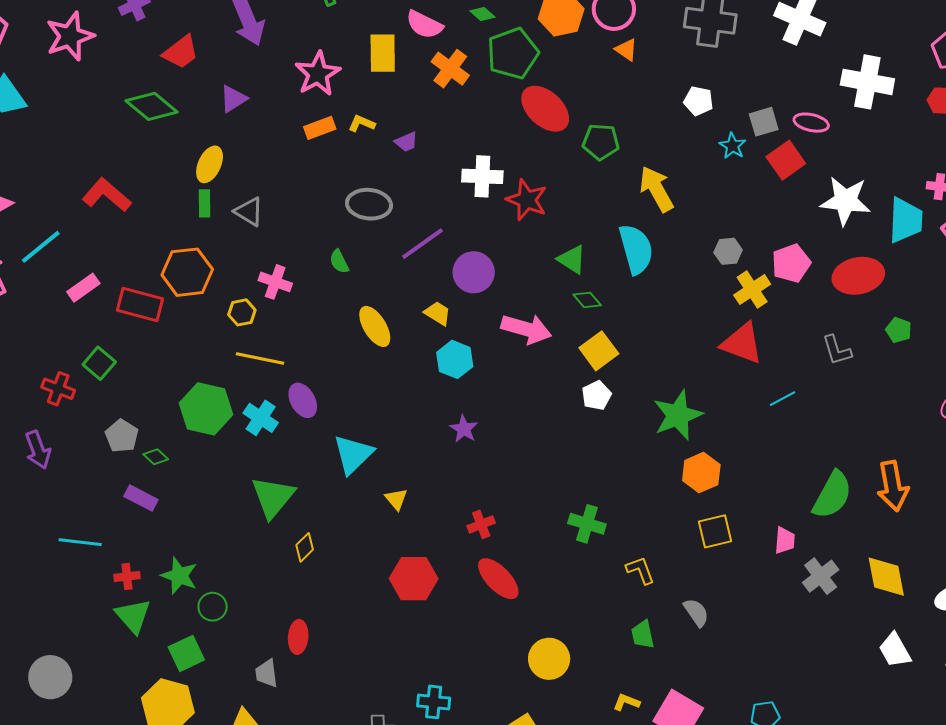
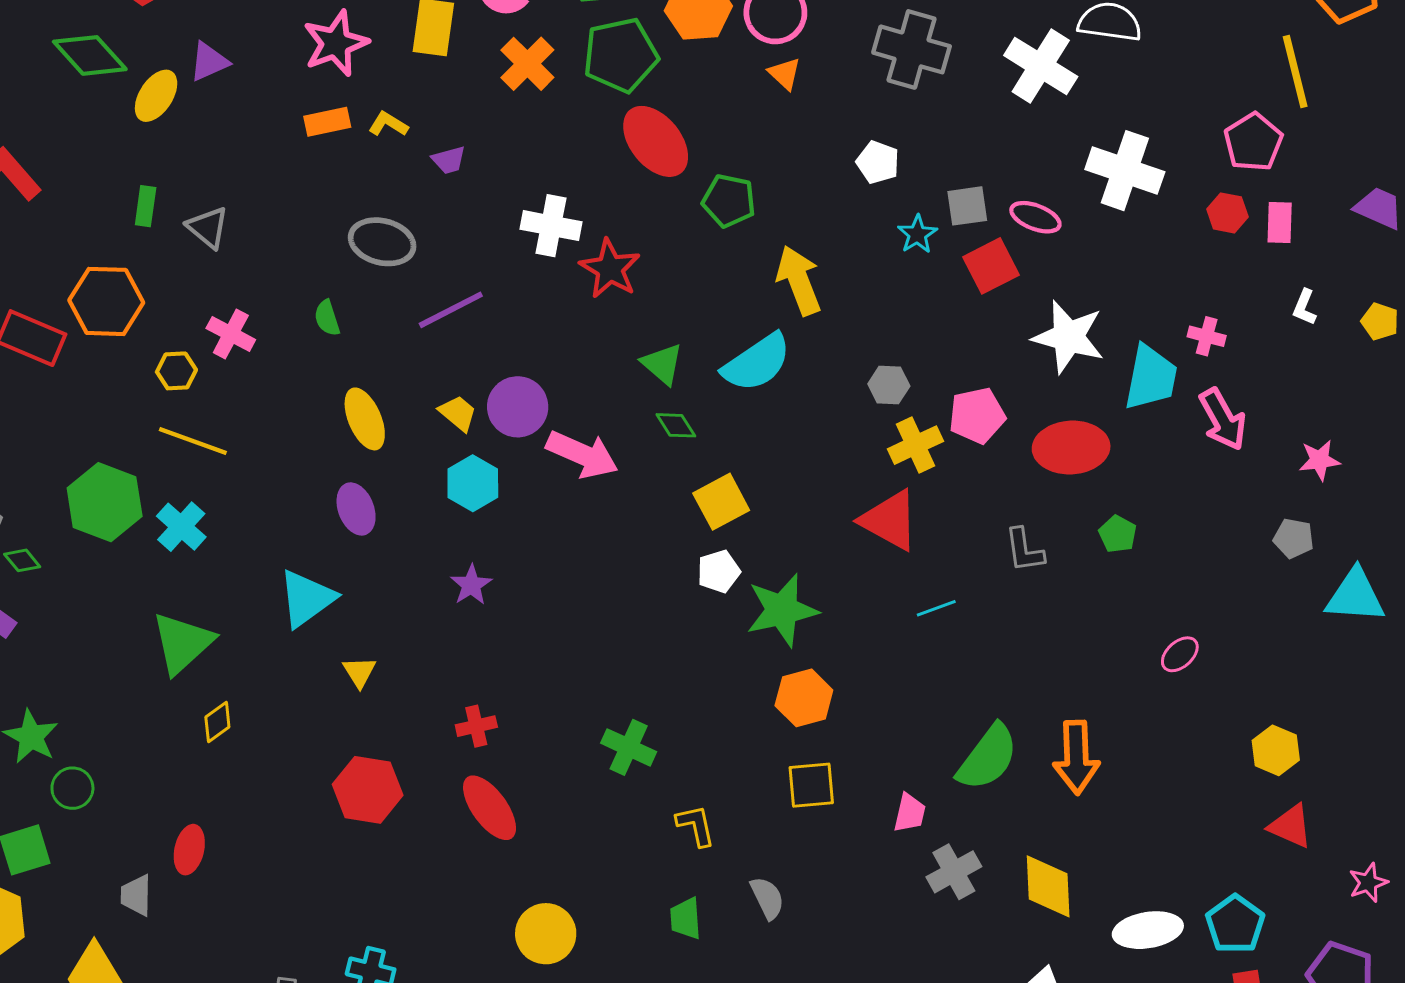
yellow ellipse: (210, 164) -> (156, 96), moved
cyan semicircle: (636, 249) -> (757, 363), turned 63
purple circle: (474, 272) -> (518, 407), moved
yellow square: (599, 351) -> (721, 502), moved
white pentagon: (597, 395) -> (719, 571), moved
purple ellipse: (303, 400) -> (356, 509), moved

